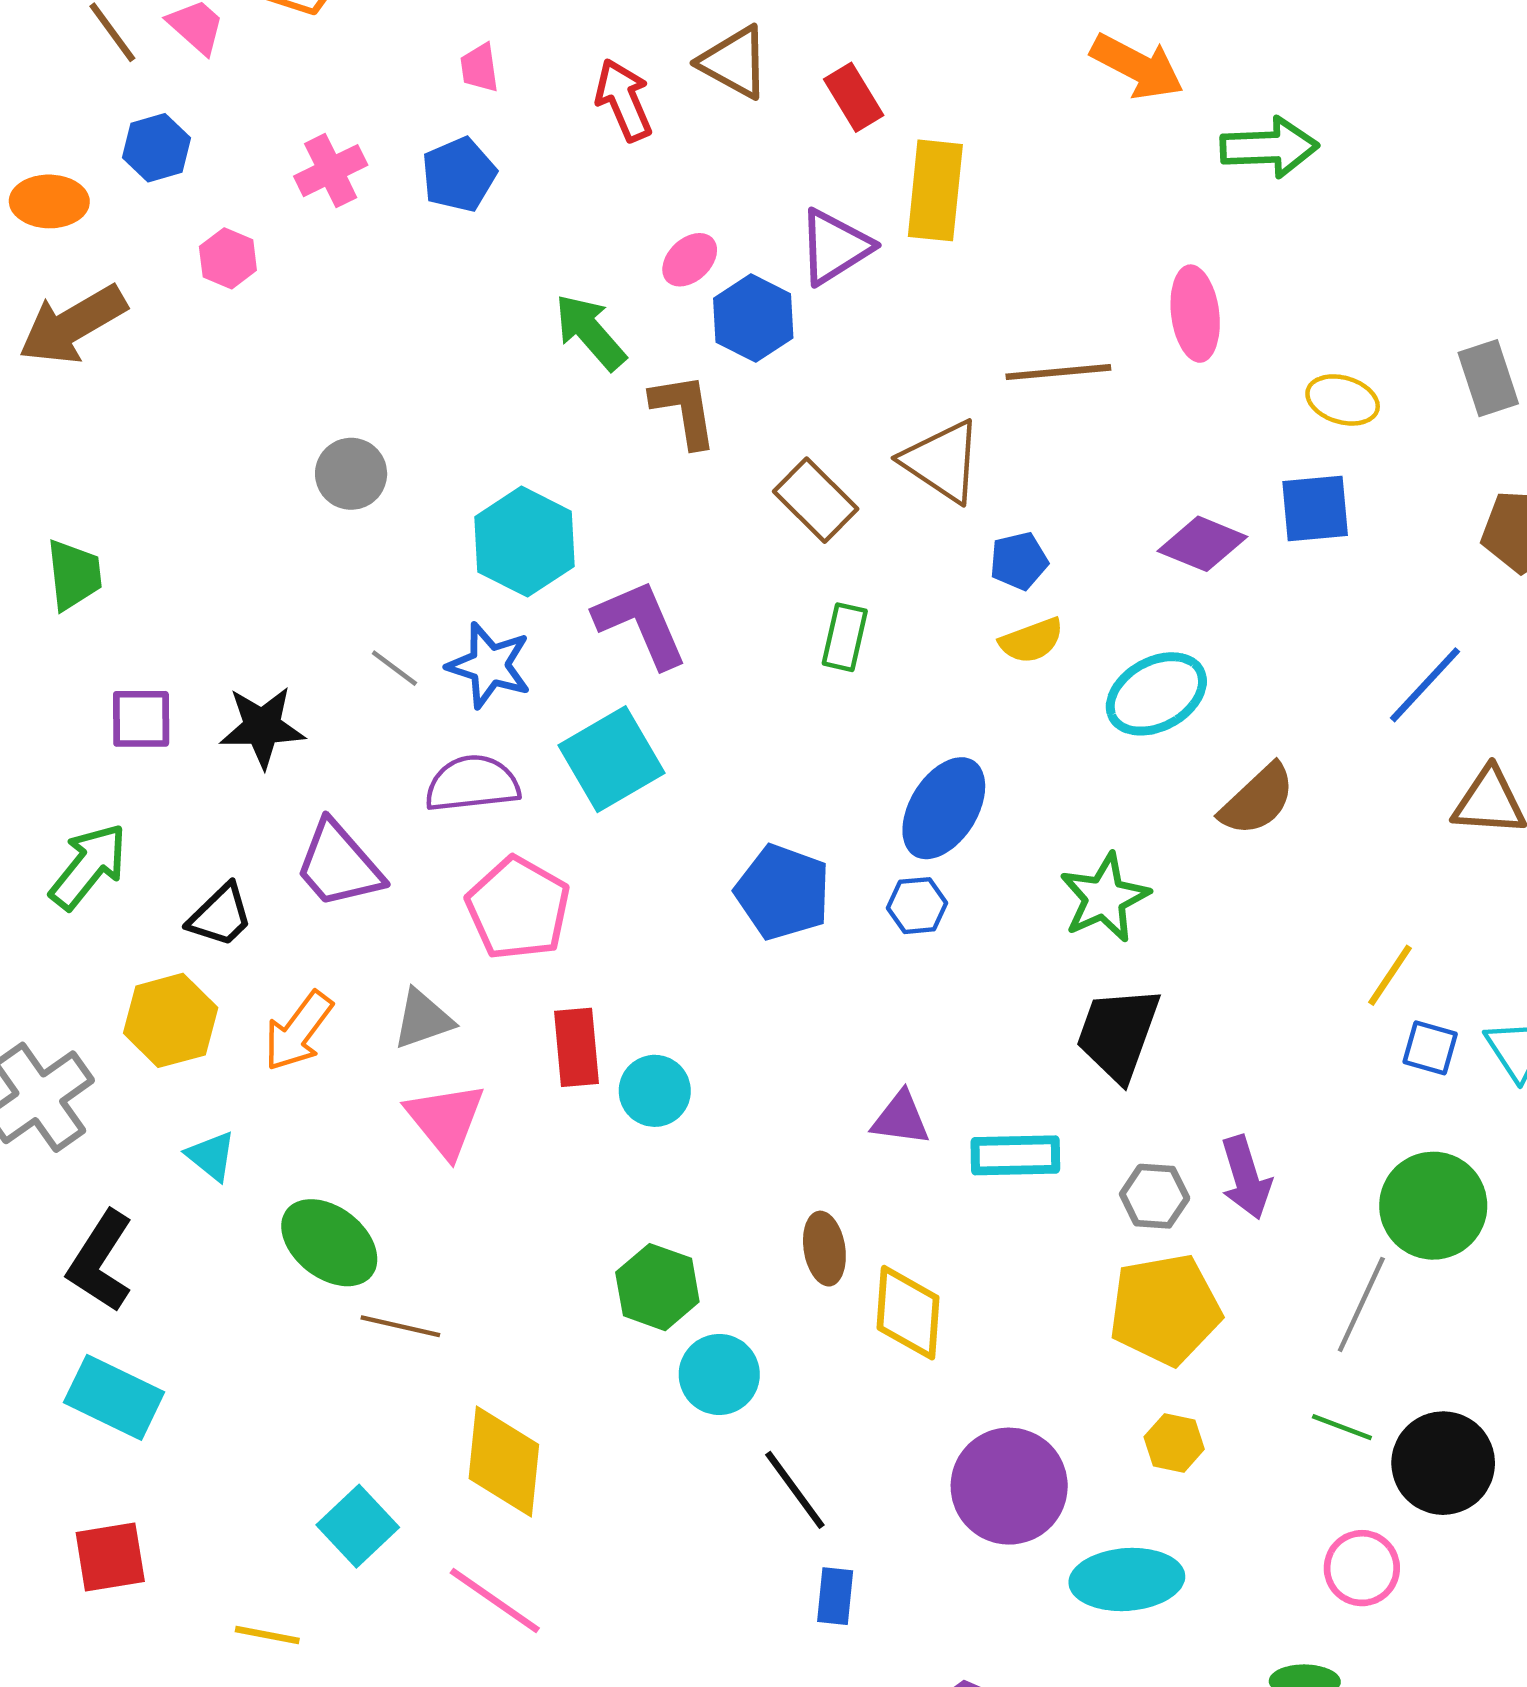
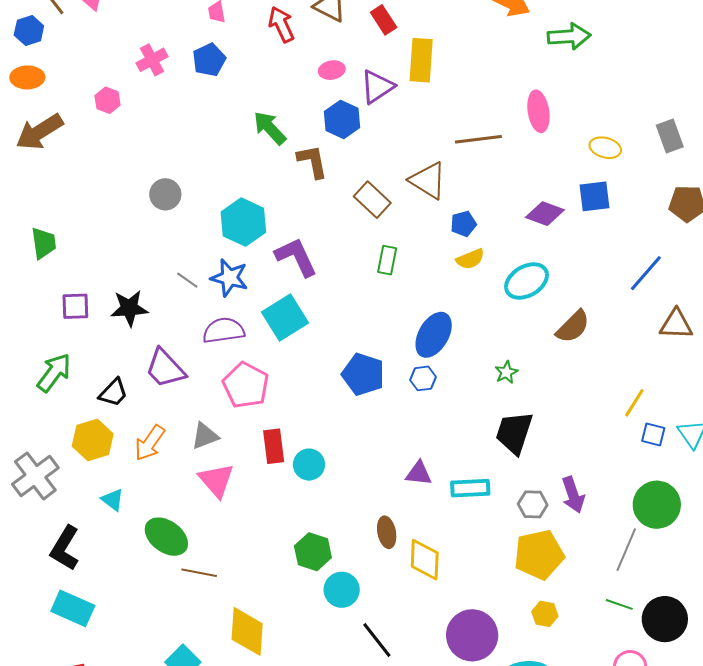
blue hexagon: (156, 148) -> (29, 30), moved
pink ellipse: (690, 260) -> (332, 70), moved, turned 35
green star: (1105, 898) -> (506, 372), size x0.6

